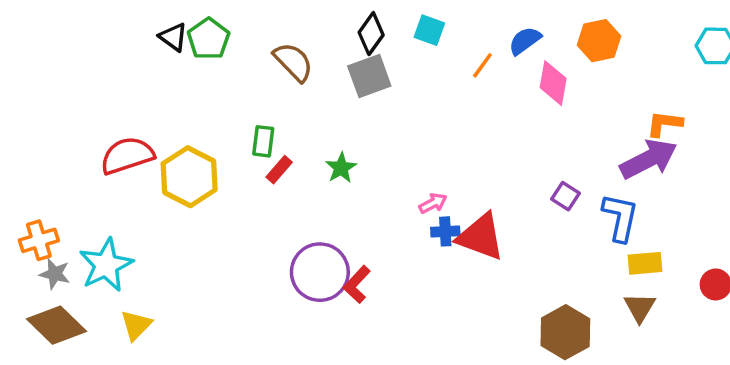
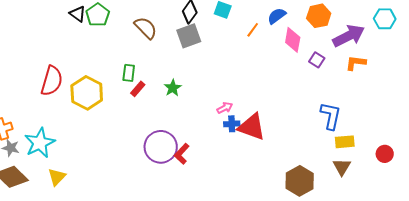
red semicircle: (127, 156) -> (52, 81), turned 124
purple arrow: (648, 159) -> (349, 36), moved
purple square: (565, 196) -> (317, 60), moved

